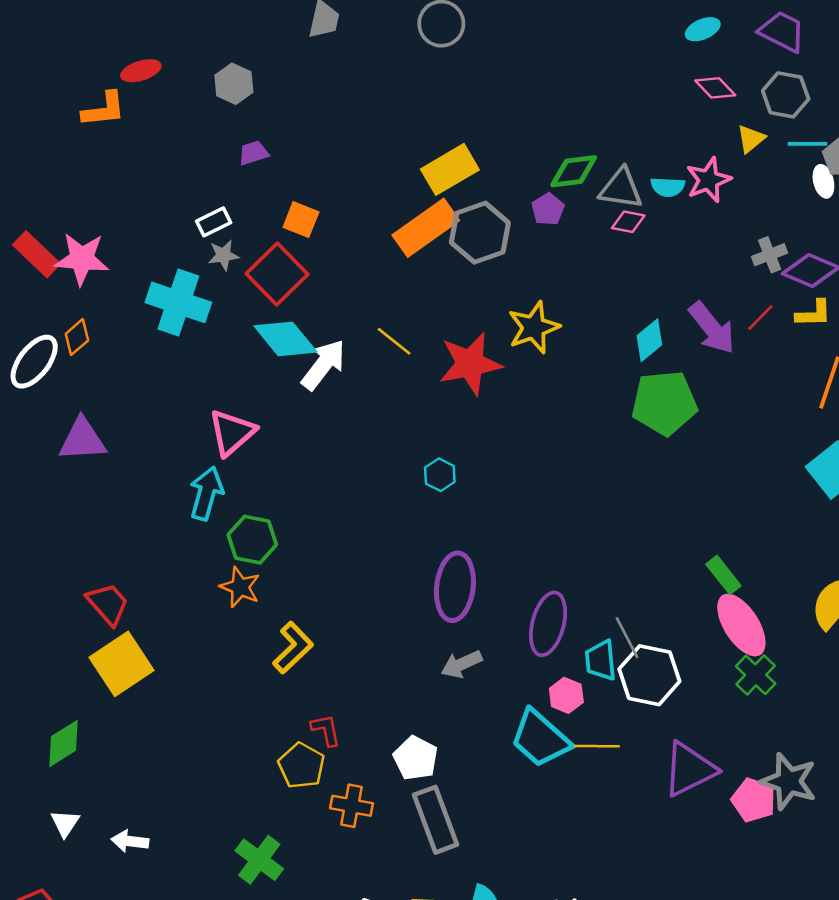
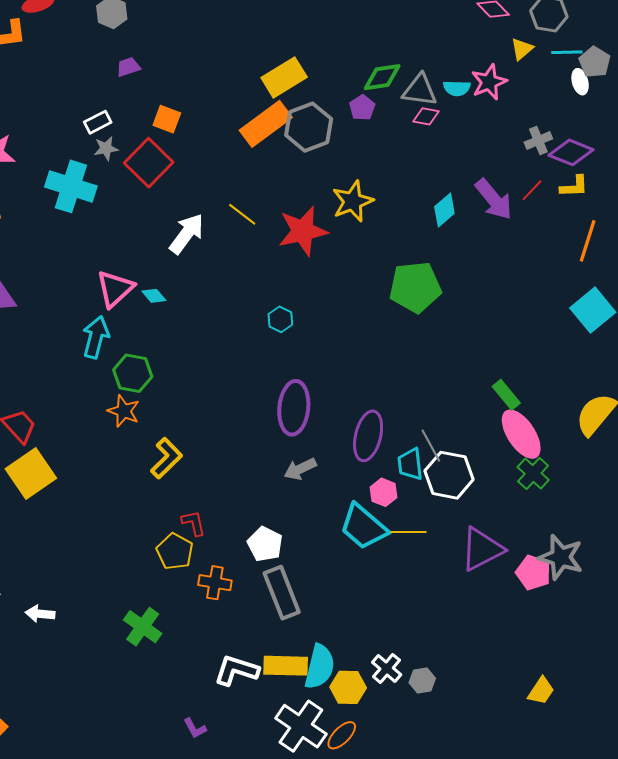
cyan diamond: (285, 339) -> (154, 296), moved, size x0.5
green pentagon: (664, 403) -> (415, 287), moved

